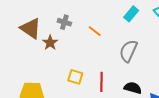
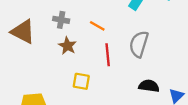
brown star: (50, 43) -> (67, 46), moved
red line: (102, 82) -> (108, 55), moved

